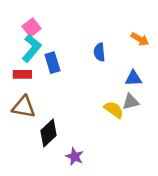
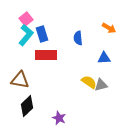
blue rectangle: (52, 63) -> (42, 34), moved
red rectangle: (22, 74) -> (46, 55), moved, size x1.5
gray triangle: (131, 102) -> (101, 85), moved
black diamond: (49, 133) -> (27, 106), moved

